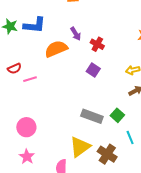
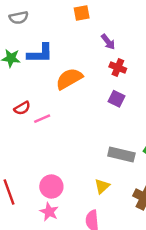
purple arrow: (76, 34) -> (108, 42), moved
pink circle: (26, 127) -> (51, 186), moved
yellow triangle: (80, 147) -> (102, 186), moved, size x0.6

